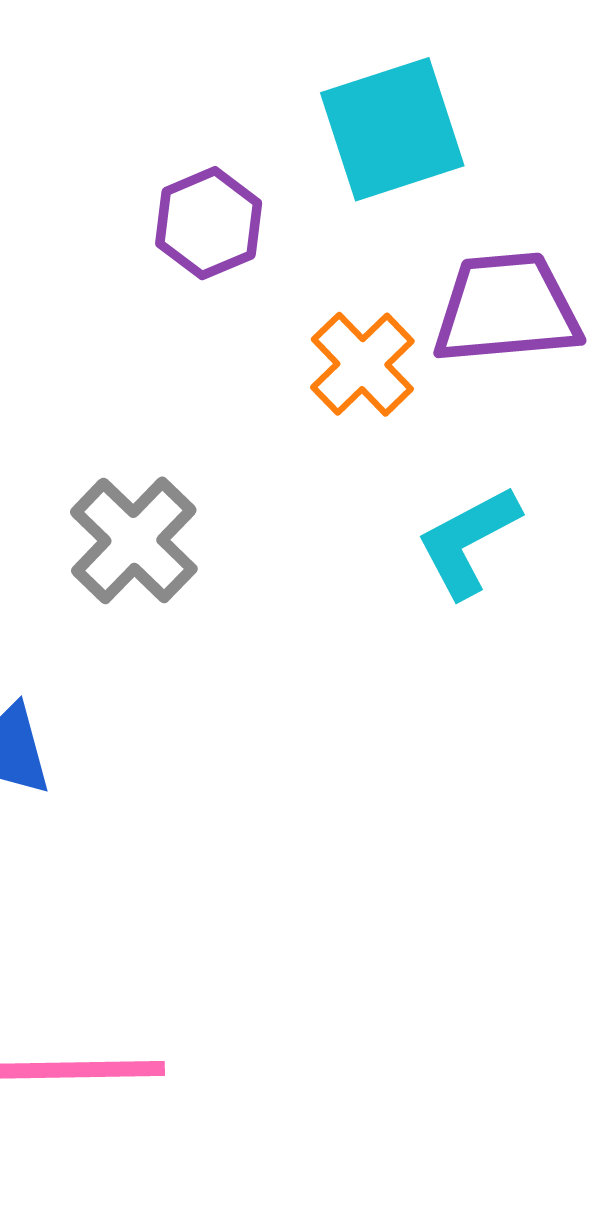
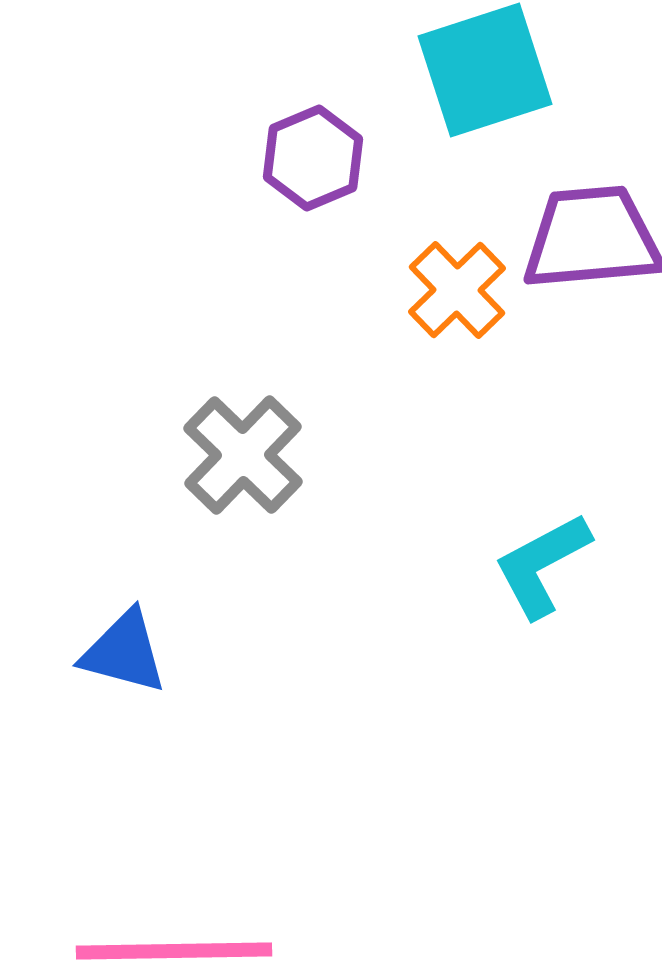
cyan L-shape: (468, 541) -> (542, 565), moved

